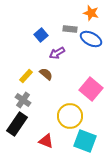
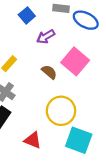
brown semicircle: (46, 74) -> (49, 72), moved
pink square: (91, 89) -> (75, 61), moved

